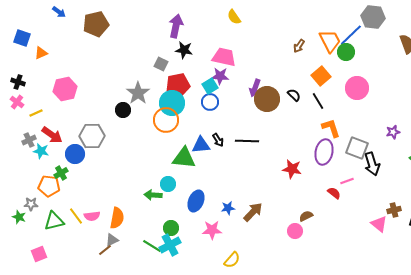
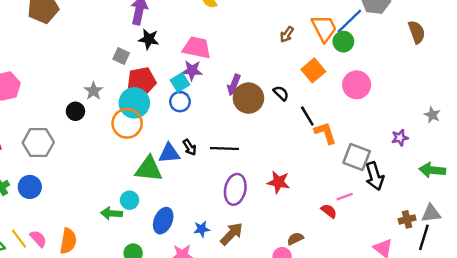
gray star: (138, 93) -> (93, 91), size x0.7
black line: (318, 101) -> (307, 116), moved
purple ellipse: (324, 152) -> (235, 189), moved
blue circle: (75, 154) -> (30, 187), moved
brown cross: (394, 210) -> (407, 219), moved
pink semicircle: (92, 216) -> (38, 239), turned -126

